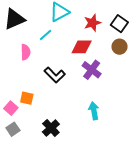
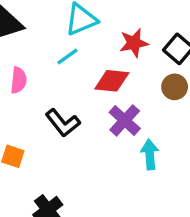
cyan line: (45, 35) -> (67, 57), moved
cyan arrow: (94, 111) -> (150, 155), moved

